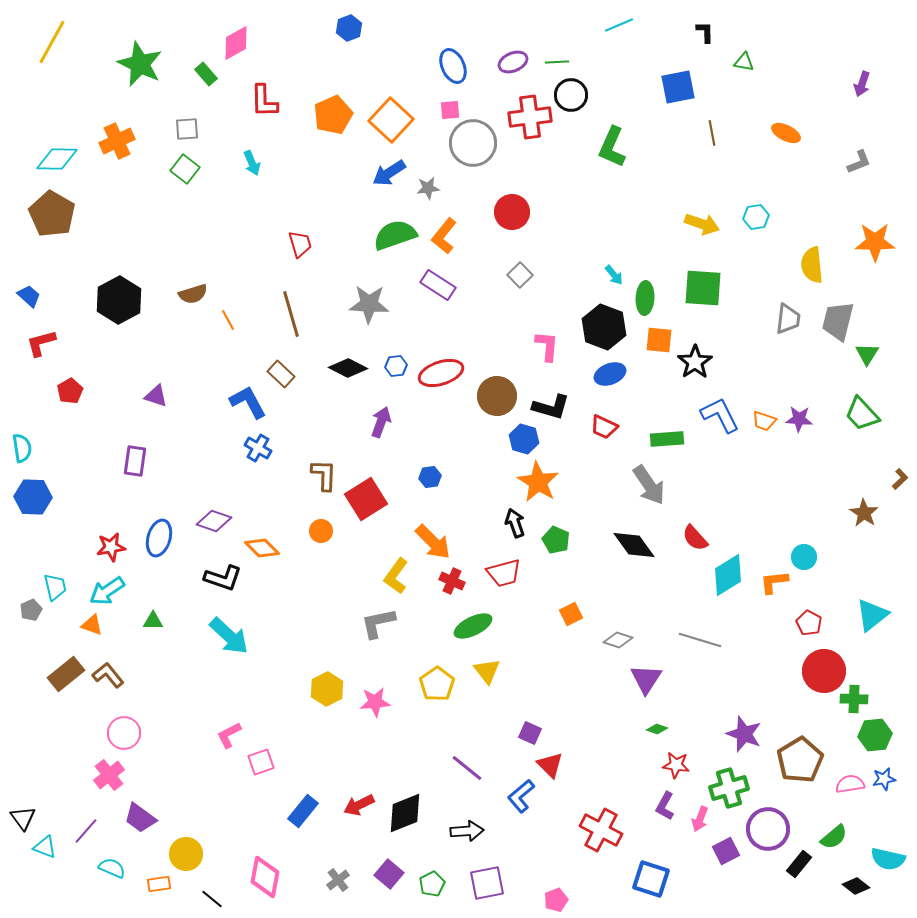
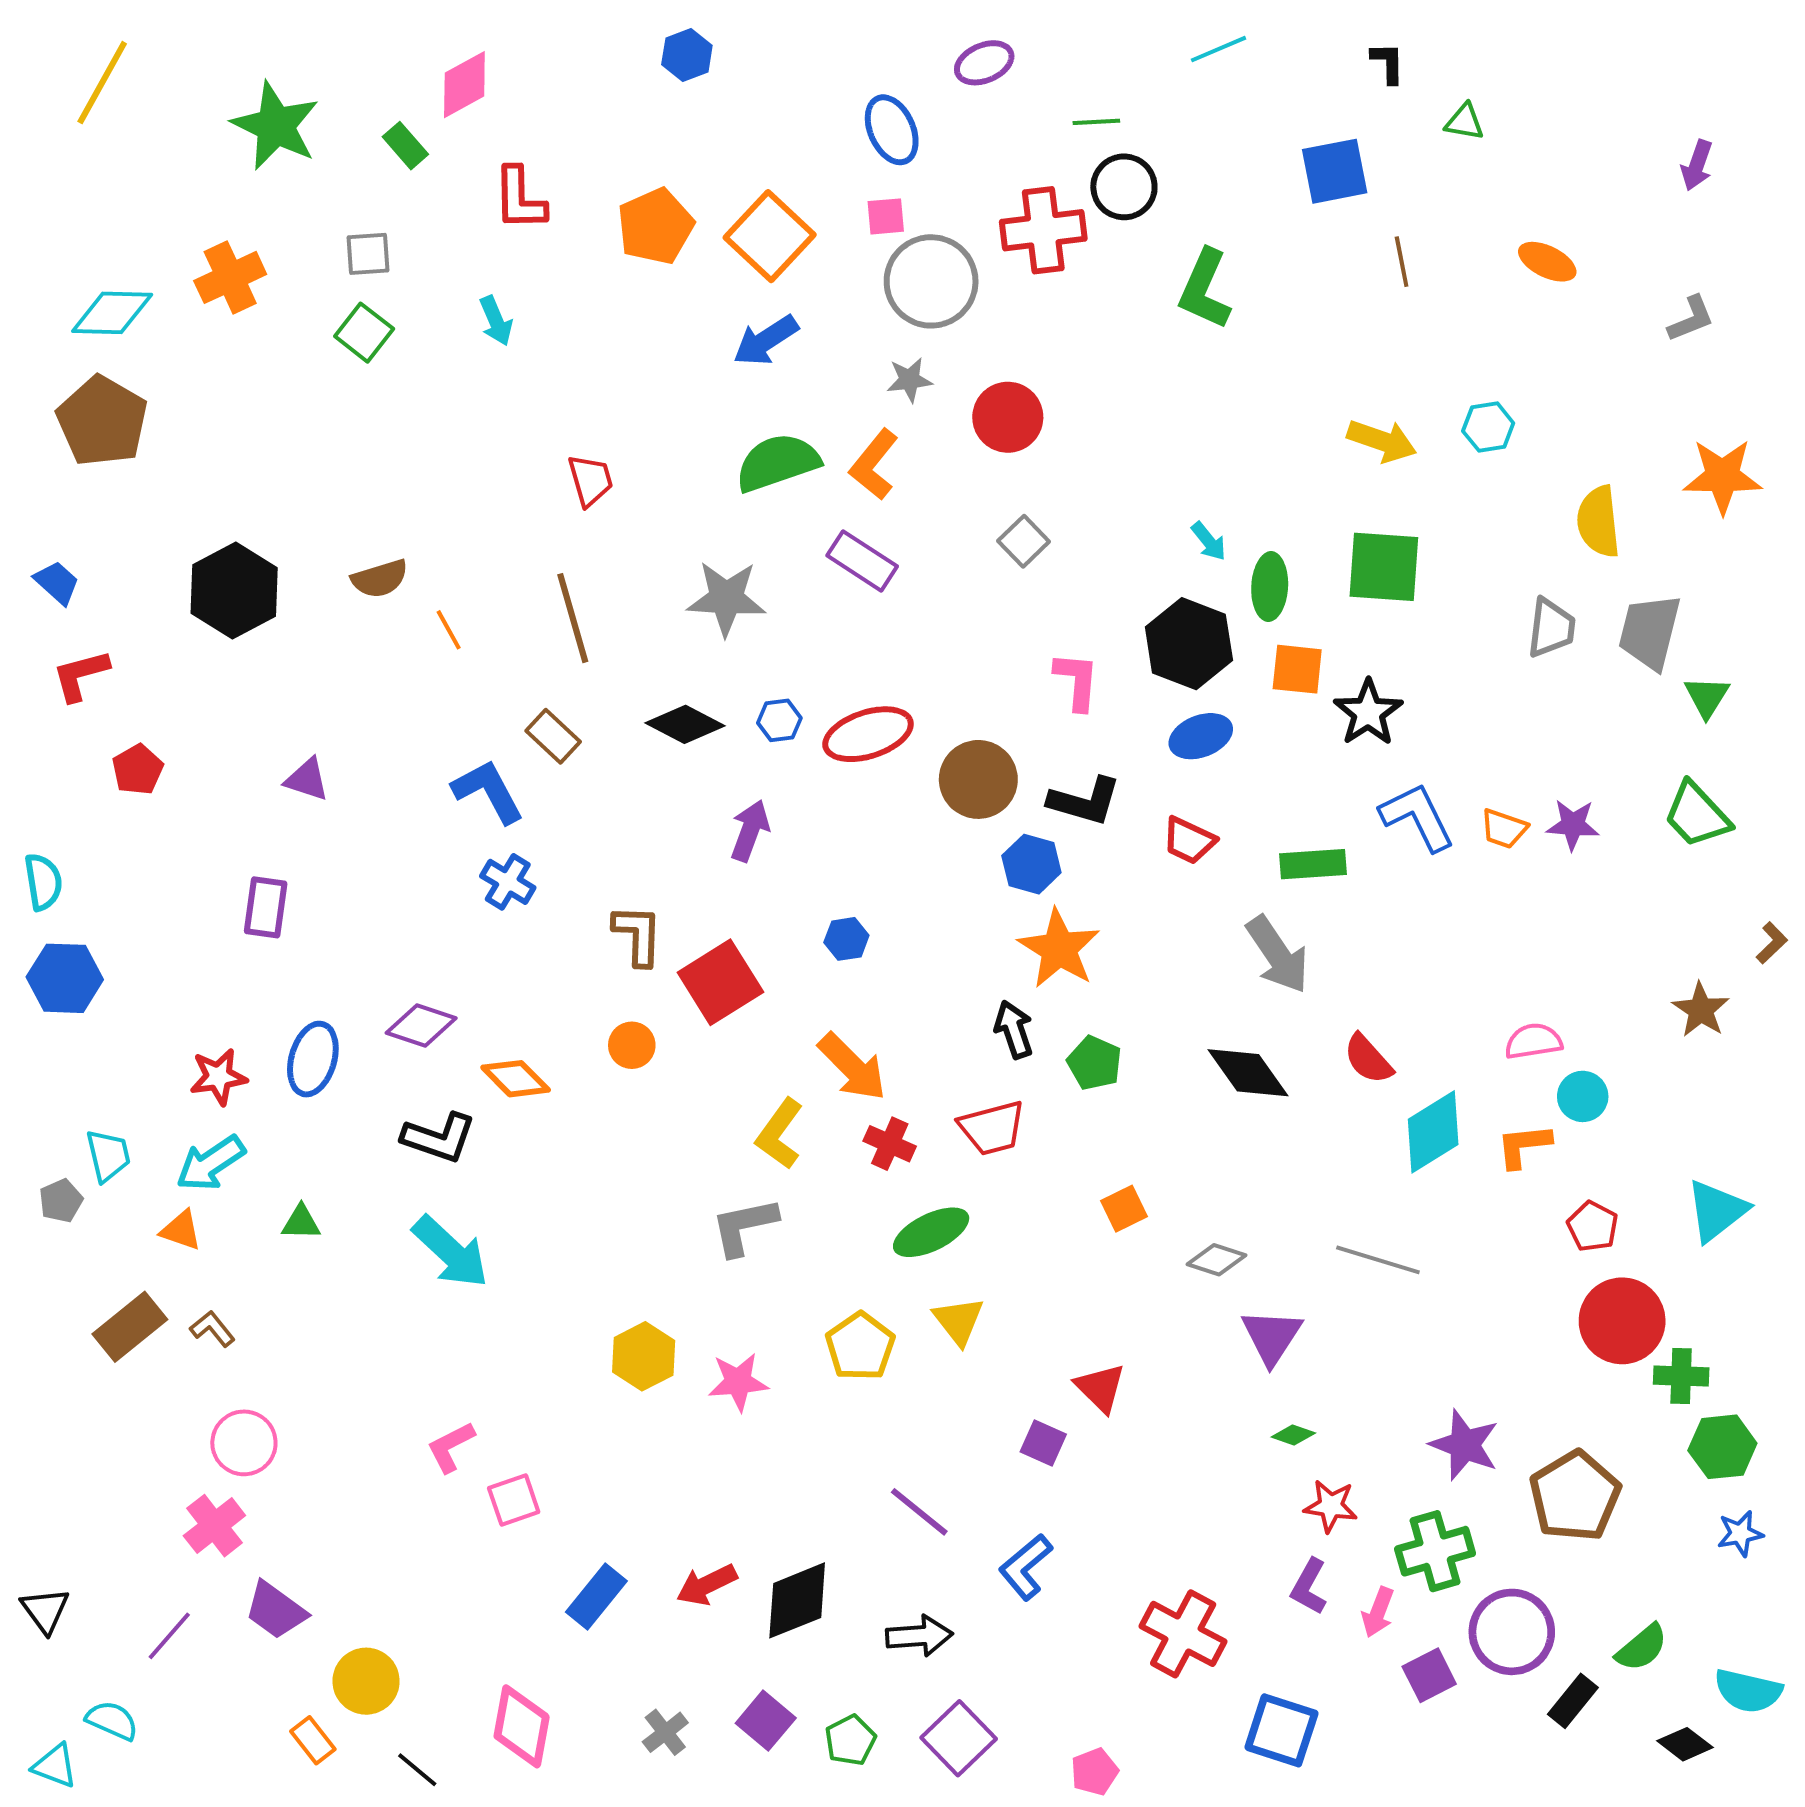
purple ellipse: (513, 62) -> (984, 63), moved
gray star: (428, 188) -> (909, 380), moved
brown L-shape: (108, 675) -> (212, 1329), size x0.7
red triangle: (550, 765) -> (1100, 1388), moved
pink semicircle: (850, 784) -> (1533, 1041), moved
cyan triangle: (45, 847) -> (55, 1766), moved
cyan semicircle: (112, 868) -> (112, 1721), moved
purple square: (487, 883) -> (959, 1738), turned -33
orange rectangle: (159, 884) -> (313, 1740), turned 60

